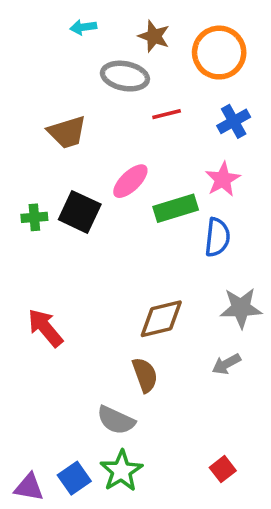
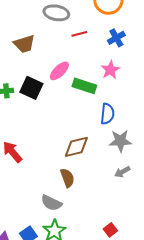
green rectangle: (176, 208) -> (84, 86), turned 35
blue semicircle: (217, 237) -> (107, 114), moved
gray arrow: (226, 364) -> (122, 172), moved

